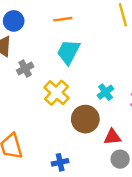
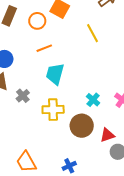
yellow cross: (56, 93) -> (53, 110), turned -30

